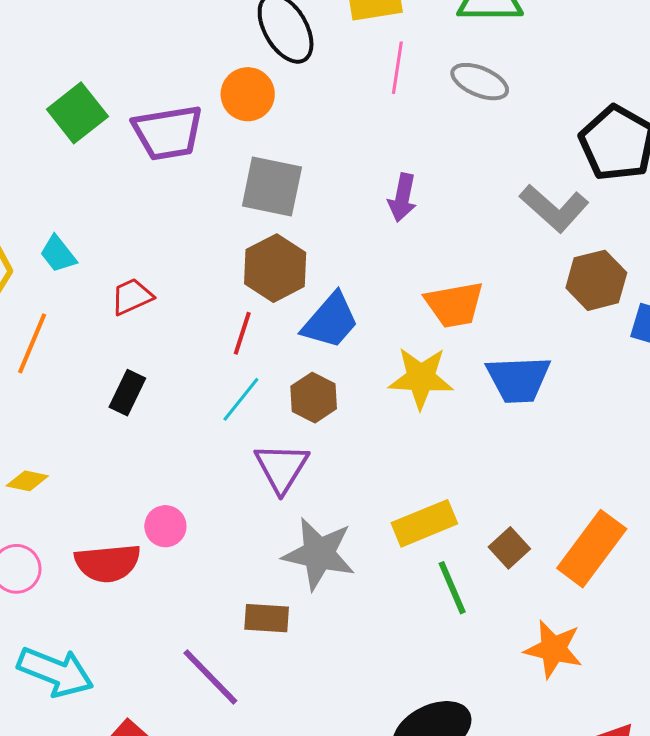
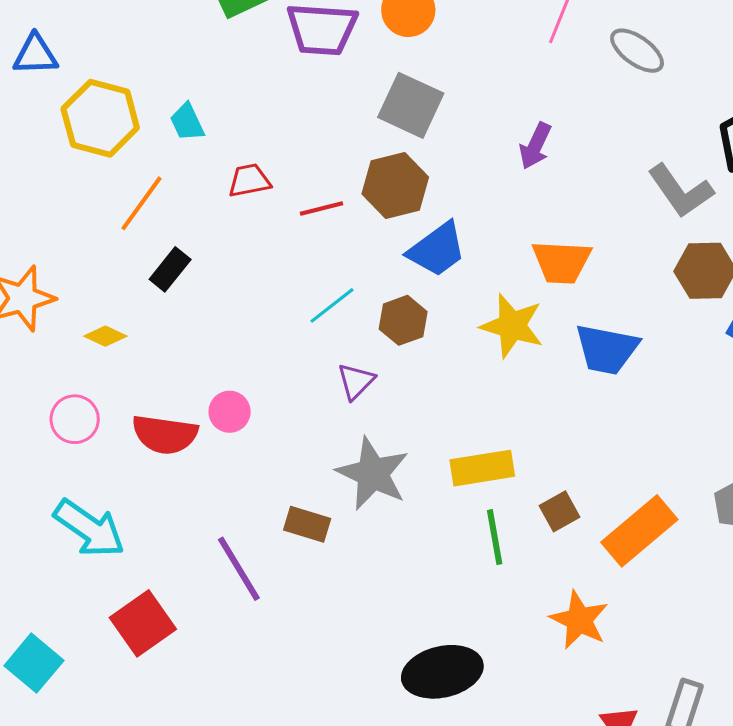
red line: (242, 333) -> (322, 209), moved, turned 45
black rectangle: (127, 393) -> (170, 269), moved
purple triangle: (281, 468) -> (356, 381), size x0.7

